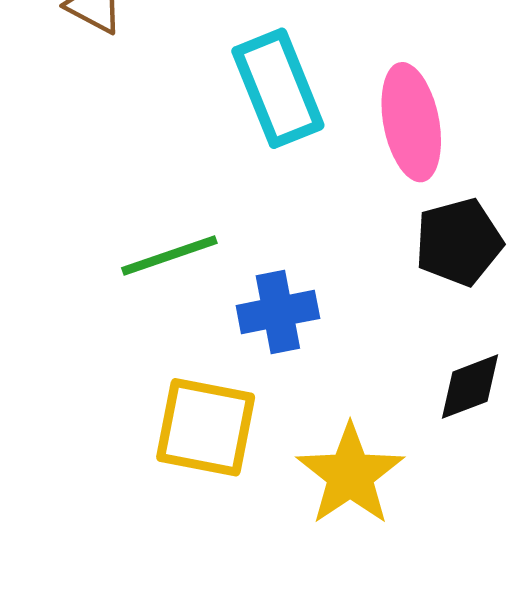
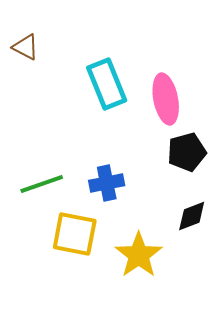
green line: (169, 255) -> (42, 184), moved

